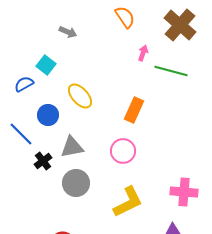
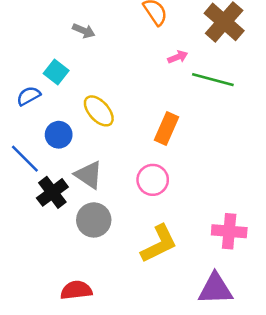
pink arrow: (143, 53) -> (178, 57), turned 49
gray triangle: (72, 147) -> (89, 175), turned 45
black cross: (43, 161) -> (52, 192), size x1.4

